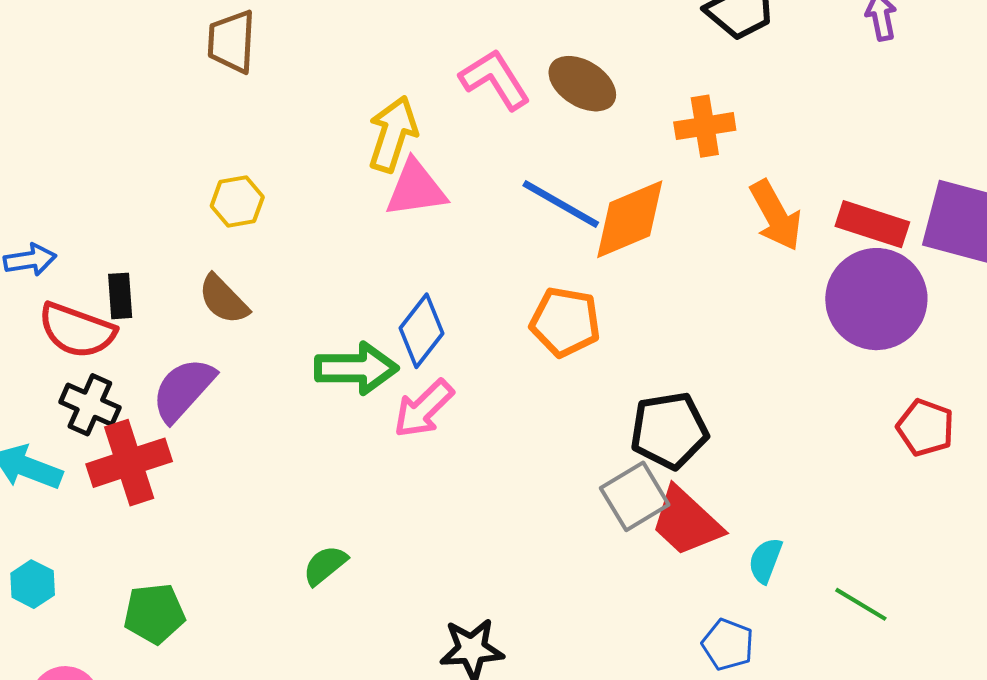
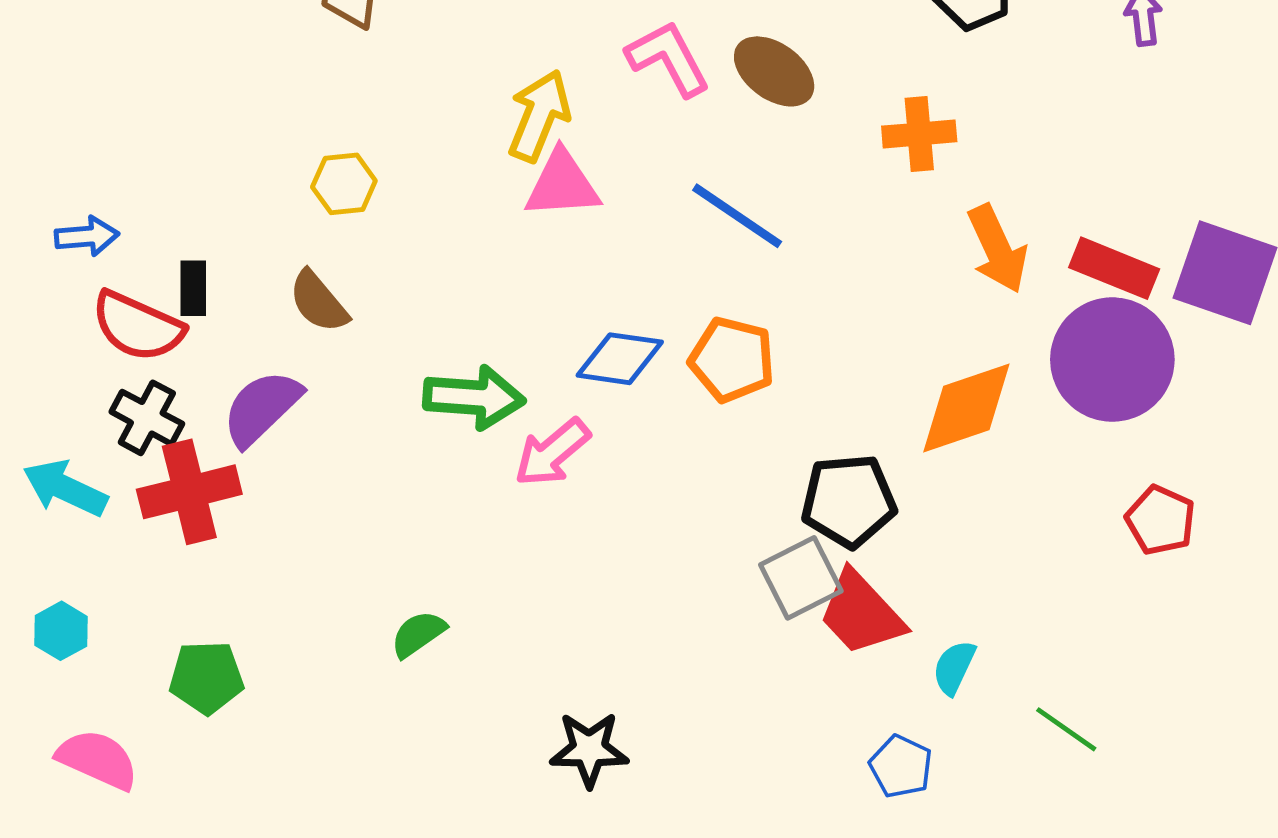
orange diamond: (630, 219) -> (966, 408), moved
blue diamond: (421, 331) -> (620, 359), moved, turned 56

